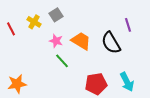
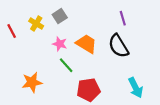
purple line: (128, 25) -> (123, 18), moved
orange star: (17, 84) -> (32, 82), moved
red pentagon: (96, 84) -> (89, 90), moved

